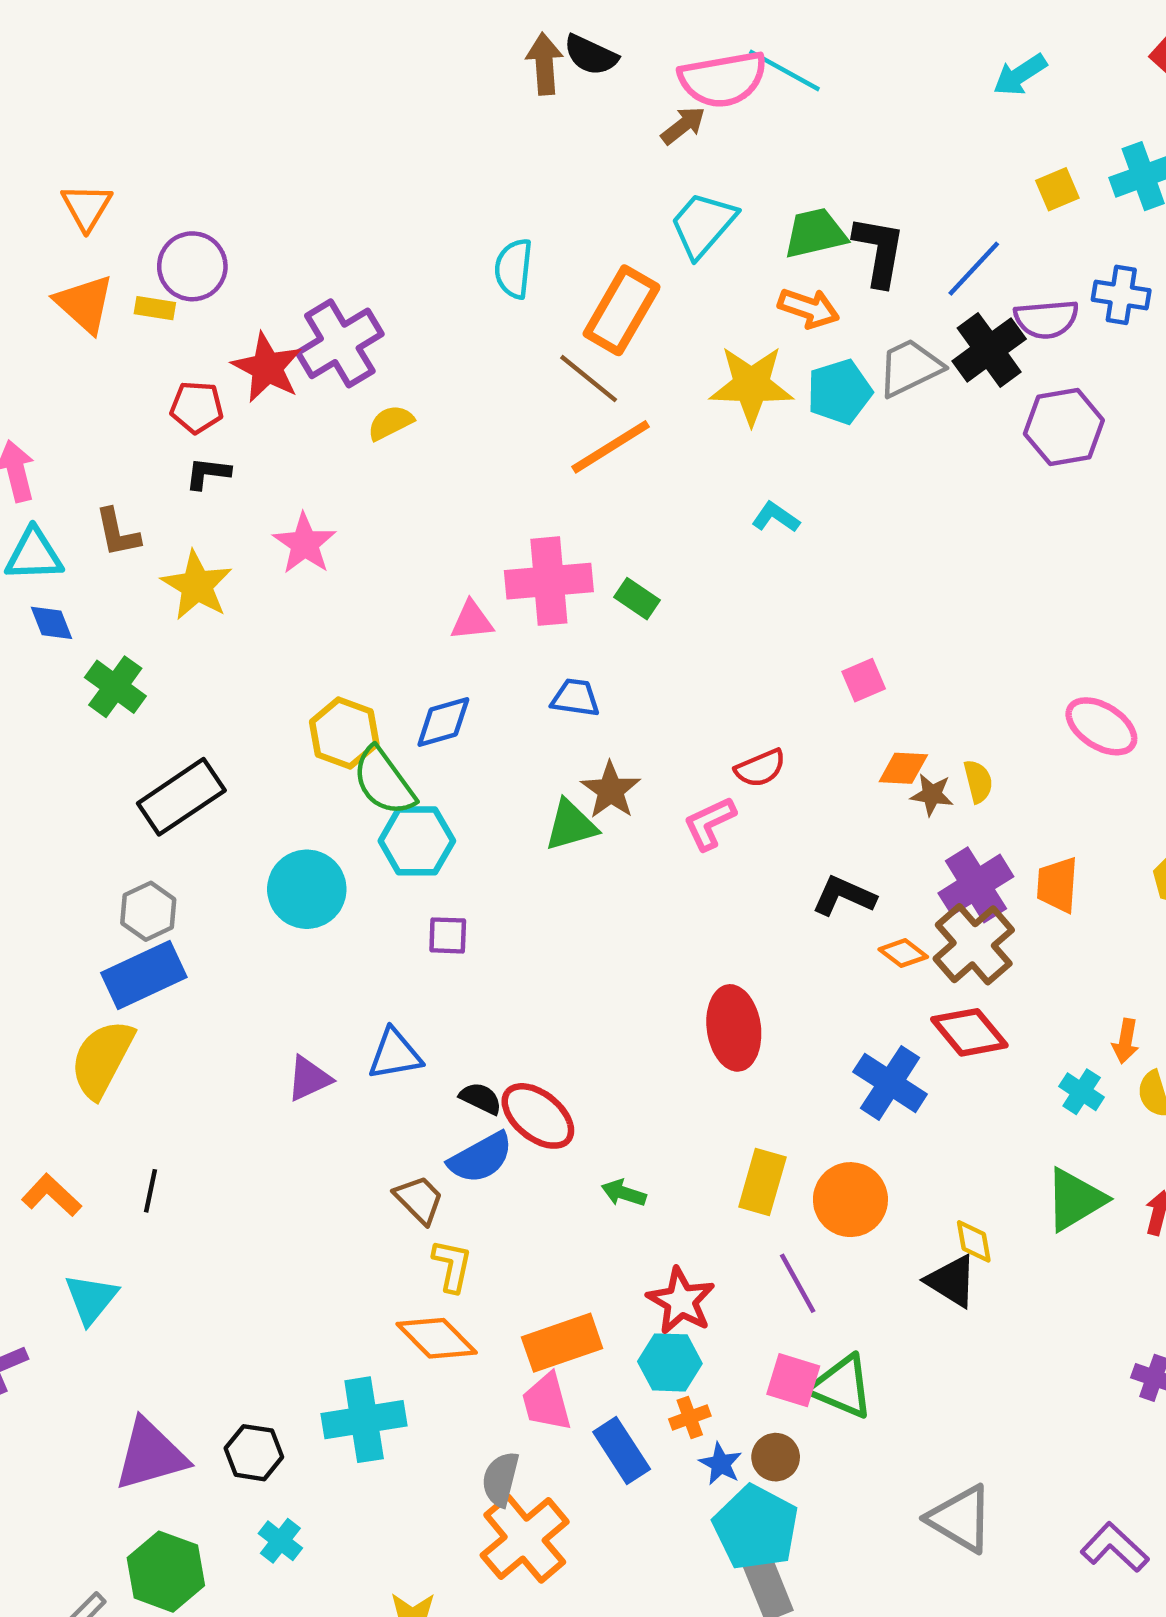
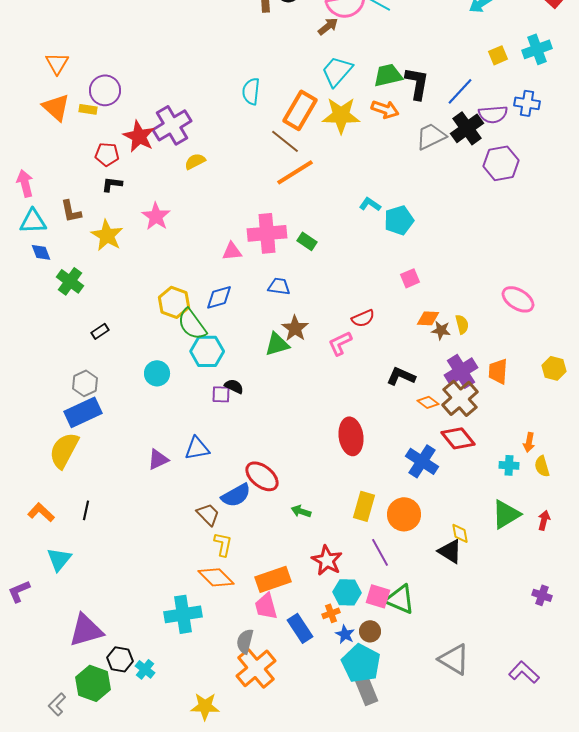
yellow star: (751, 385) -> (341, 115), moved
cyan pentagon: (839, 392) -> (399, 220), moved
black rectangle: (181, 797) -> (100, 331), size x0.5
cyan circle: (307, 889) -> (157, 373), size x0.7
cyan cross: (1082, 1092) -> (509, 465), turned -30
black semicircle: (481, 1098) -> (234, 386), moved
cyan hexagon: (670, 1362) -> (347, 592), moved
black hexagon: (254, 1453) -> (120, 659), moved

